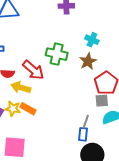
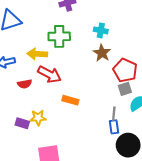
green cross: (57, 54) -> (59, 36), moved
yellow arrow: (21, 87) -> (37, 54), moved
orange rectangle: (28, 109) -> (70, 100), moved

